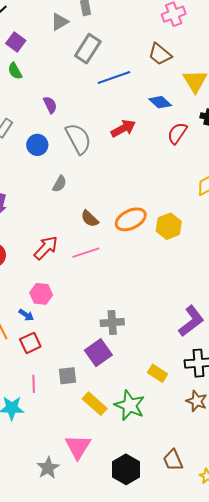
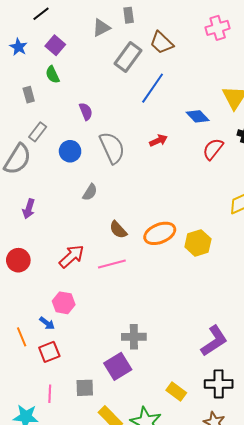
brown trapezoid: (160, 54) -> (162, 43), moved
blue line: (114, 77) -> (153, 88), turned -40
red arrow: (123, 128) -> (158, 140), size x0.7

